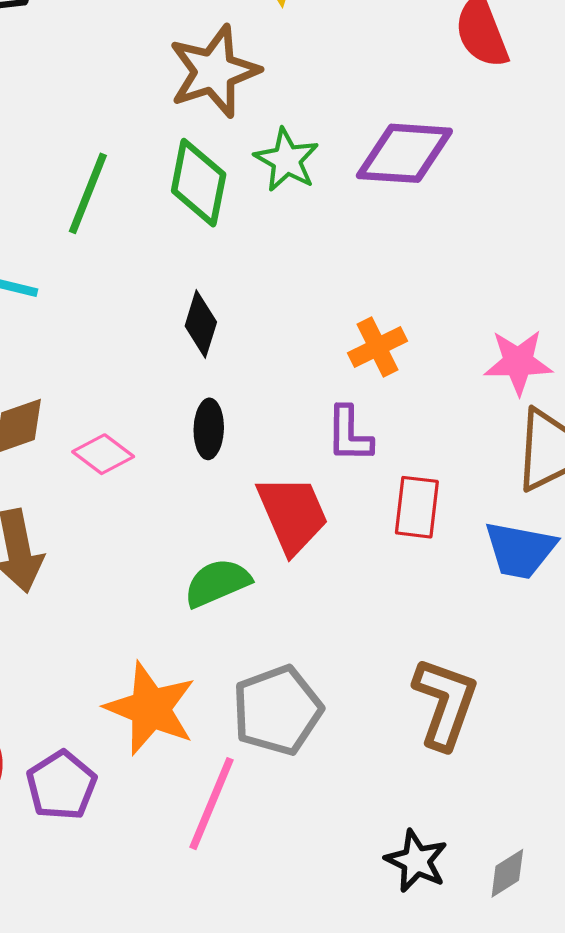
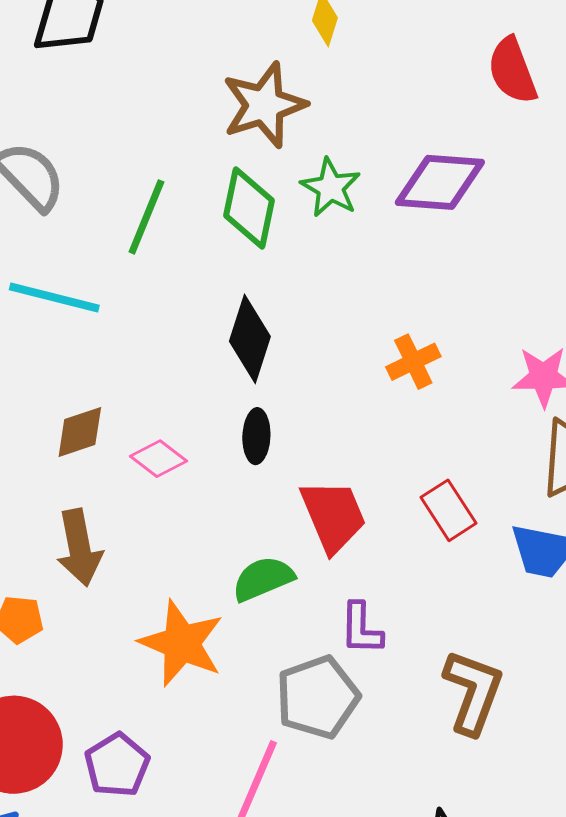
black diamond: (201, 324) -> (250, 339), size x1.4
purple L-shape: (349, 434) -> (361, 629), moved
red rectangle: (417, 507) -> (449, 510), turned -40
orange star: (150, 708) -> (182, 643), moved

